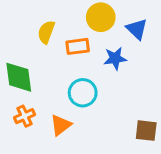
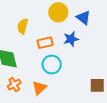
orange rectangle: (78, 46) -> (45, 43), moved

